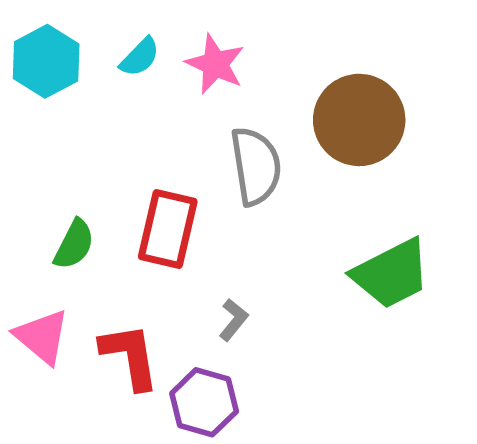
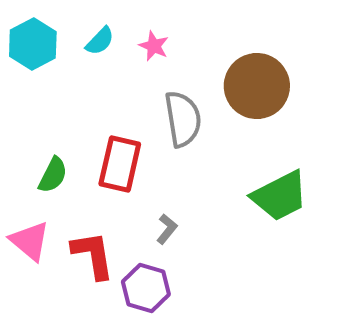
pink star: (215, 64) -> (154, 46), size x0.7

